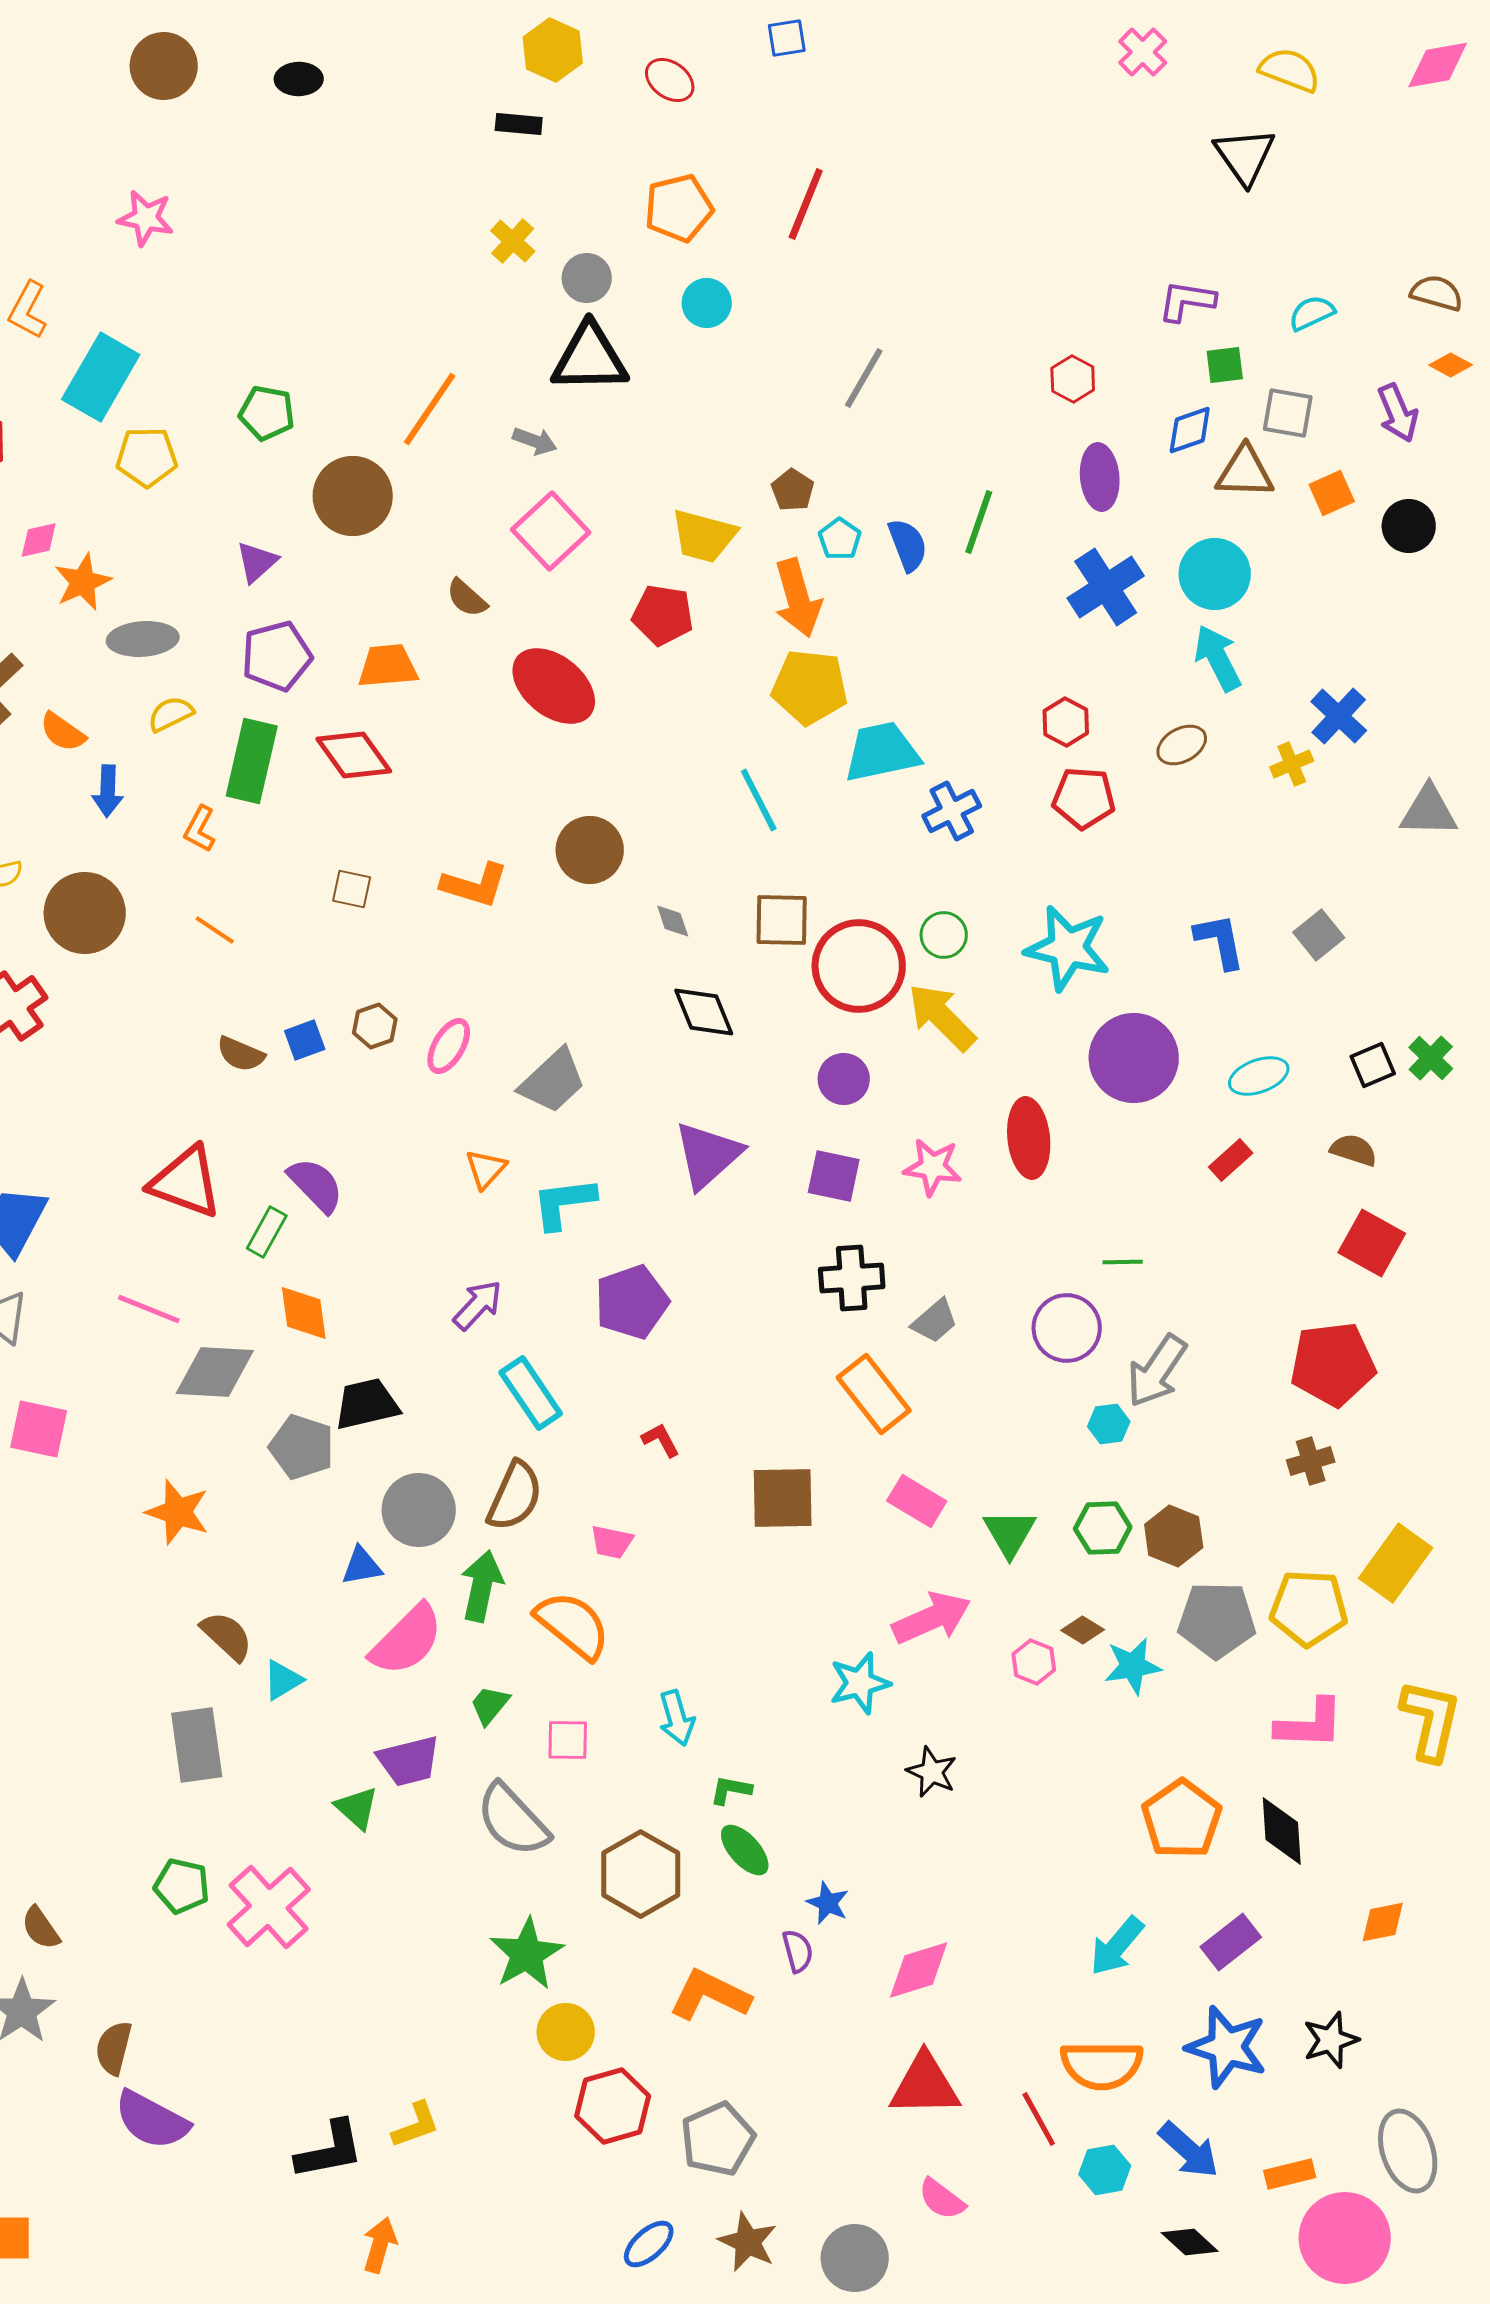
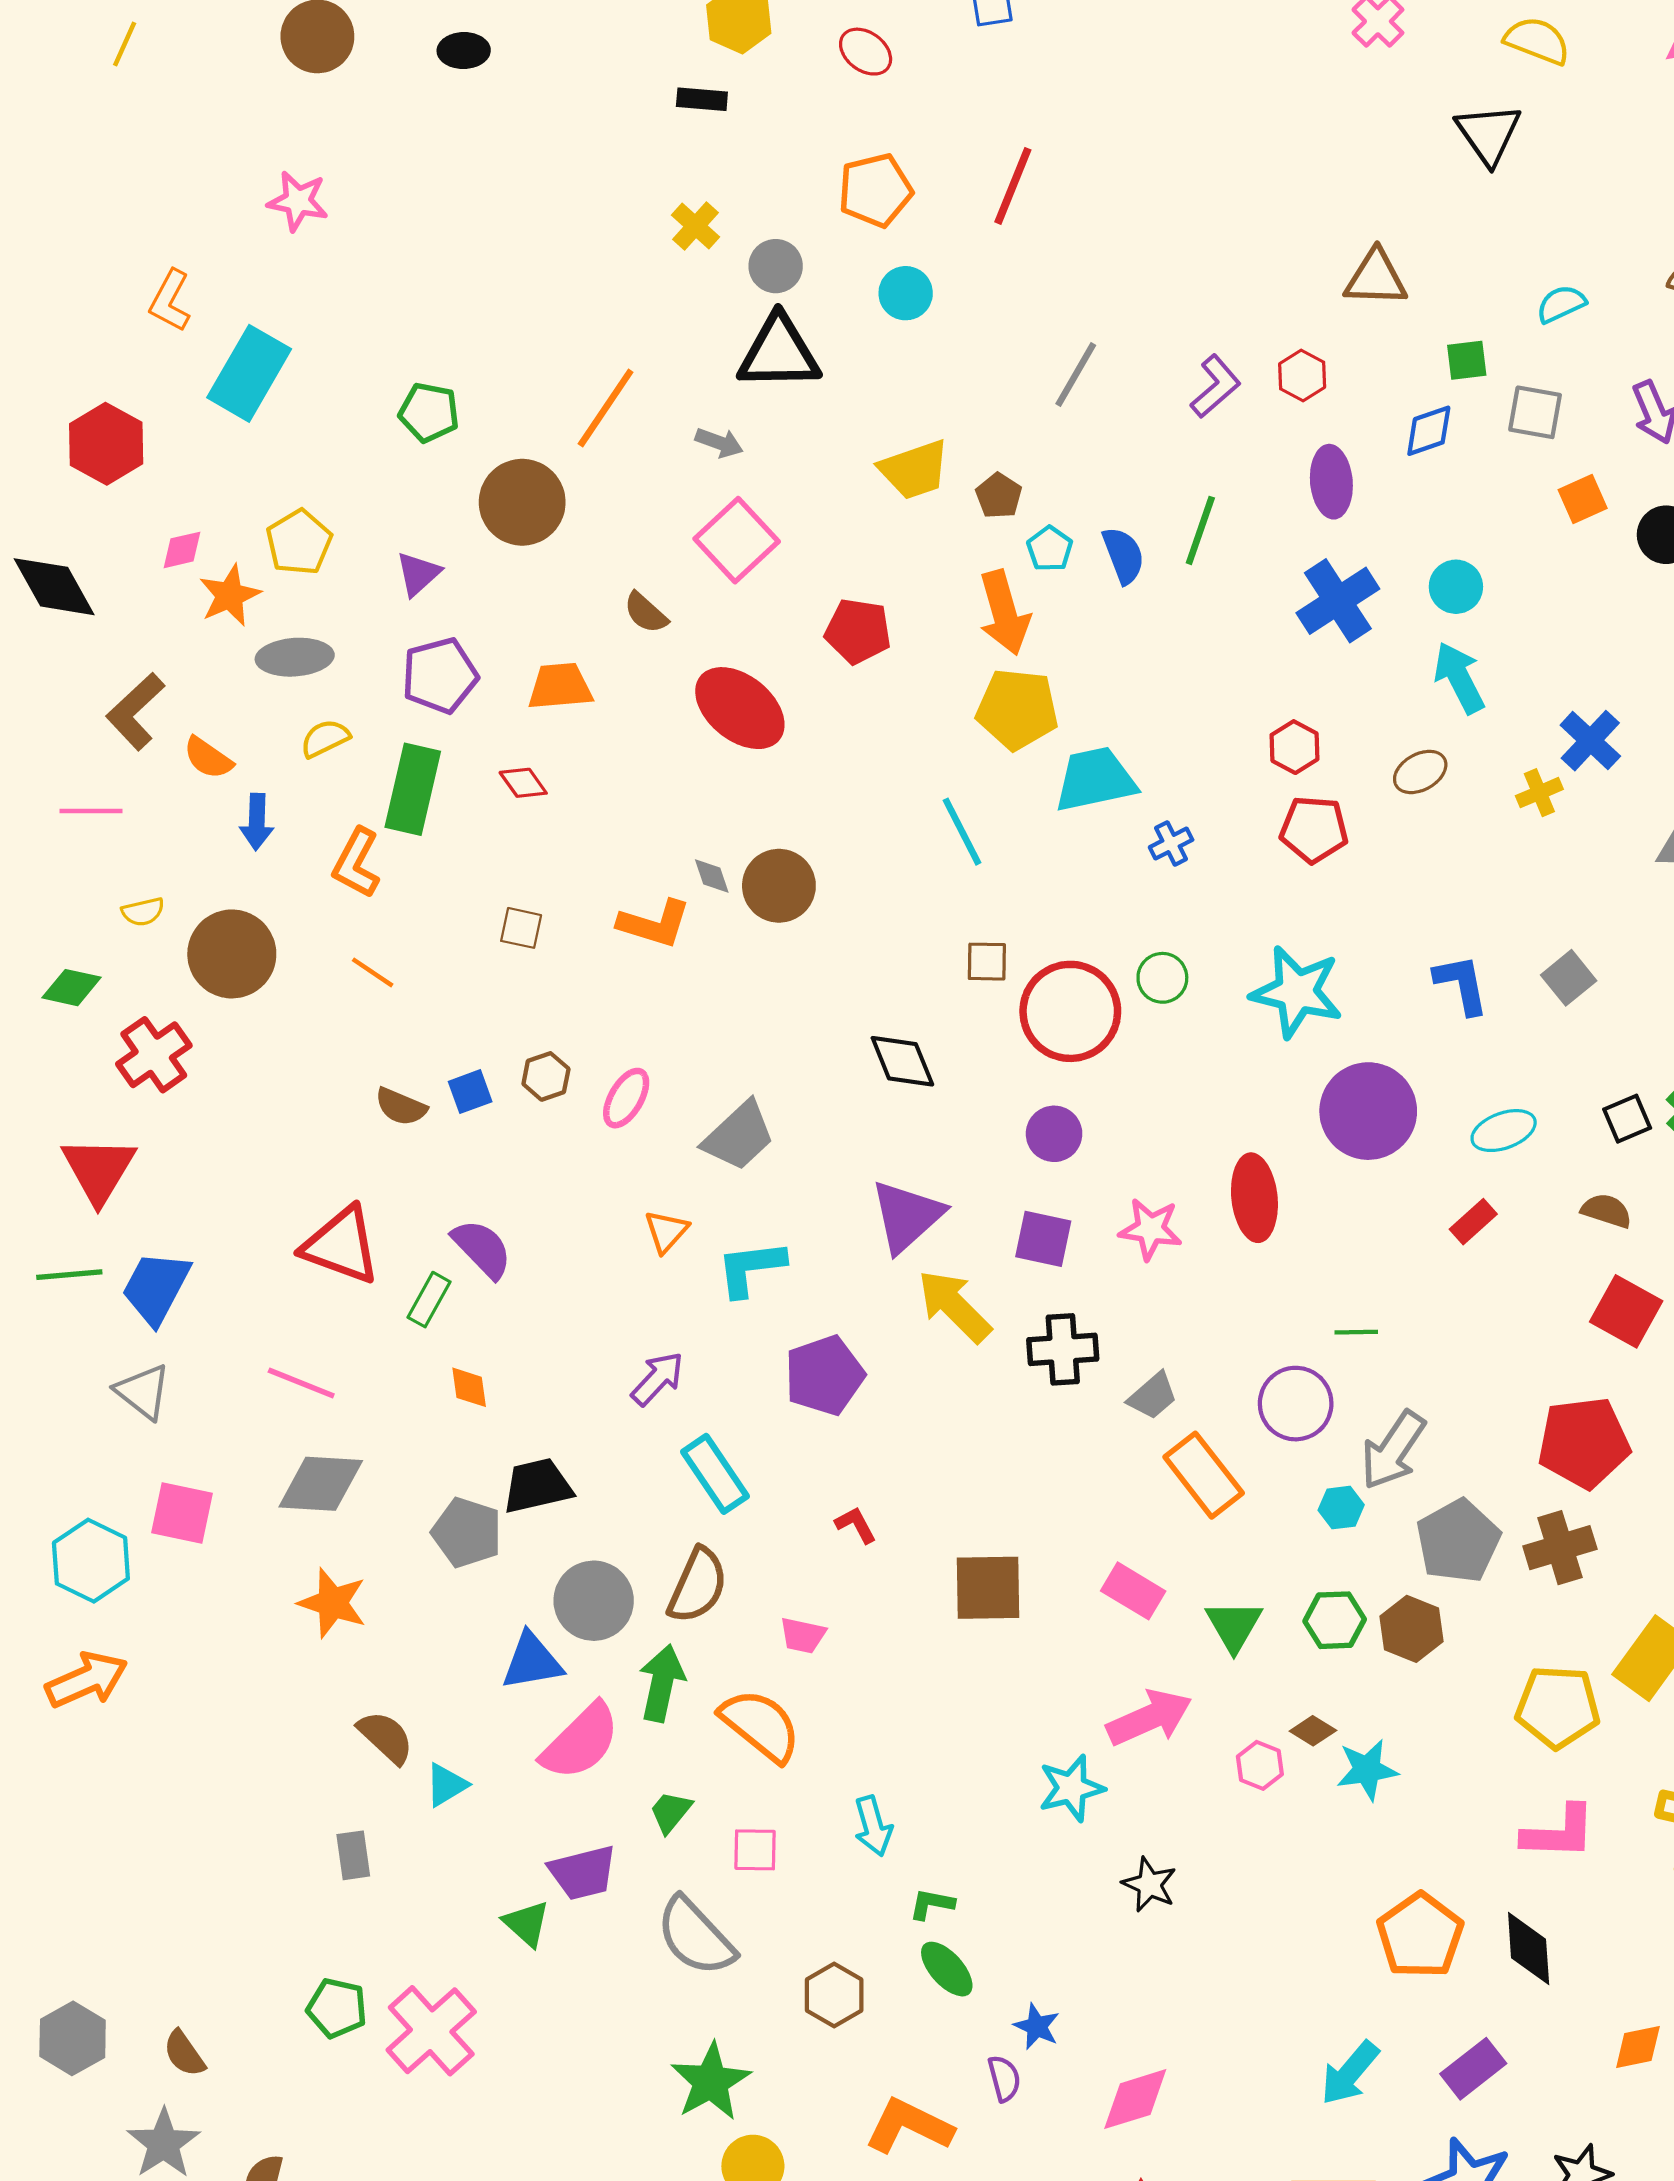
purple L-shape: (1187, 301) -> (1215, 386), moved, turned 130
yellow pentagon: (147, 457) -> (299, 542), moved, turned -30
brown triangle: (1245, 472) -> (1376, 278), moved
yellow trapezoid: (704, 536) -> (914, 470), moved, turned -34
cyan circle: (1215, 574) -> (1456, 587), size x0.7
red diamond: (354, 755) -> (523, 783), size x0.6
blue cross: (952, 811) -> (1171, 843), size x0.7
orange L-shape: (200, 829) -> (356, 863), size x1.4
brown square: (782, 920) -> (987, 962), size x0.7
gray diamond: (673, 921) -> (712, 876), moved
yellow arrow: (942, 1017) -> (954, 1306), moved
orange diamond: (304, 1313) -> (469, 1387), size x0.7
gray diamond: (215, 1372) -> (321, 1484), moved
orange rectangle: (874, 1394) -> (1204, 1475), moved
brown cross: (1311, 1461) -> (1560, 1548), size x1.4
blue triangle: (362, 1566) -> (532, 1661), size x1.4
gray pentagon: (1217, 1620) -> (1458, 1541), moved, turned -30
gray rectangle: (197, 1745) -> (353, 1855), size x0.6
brown hexagon: (641, 1874) -> (834, 1995), size x0.7

